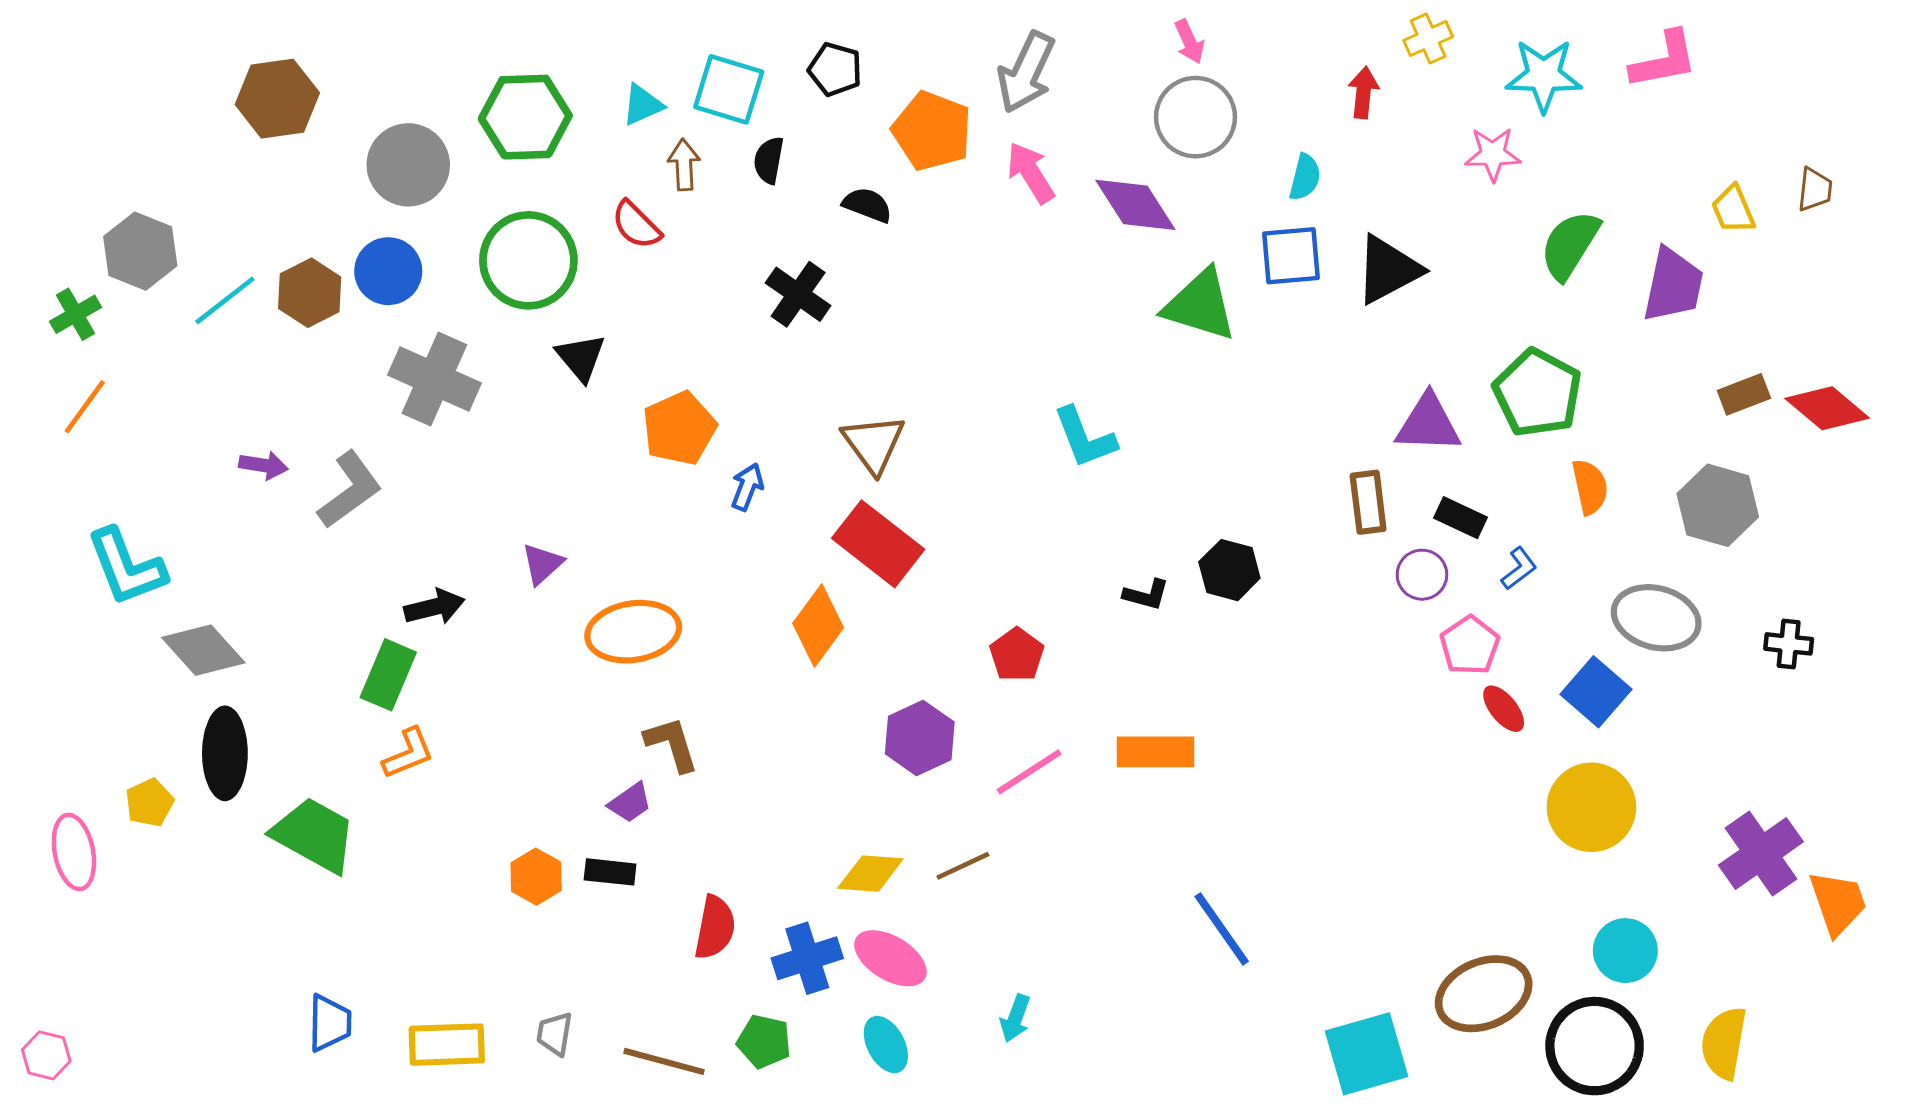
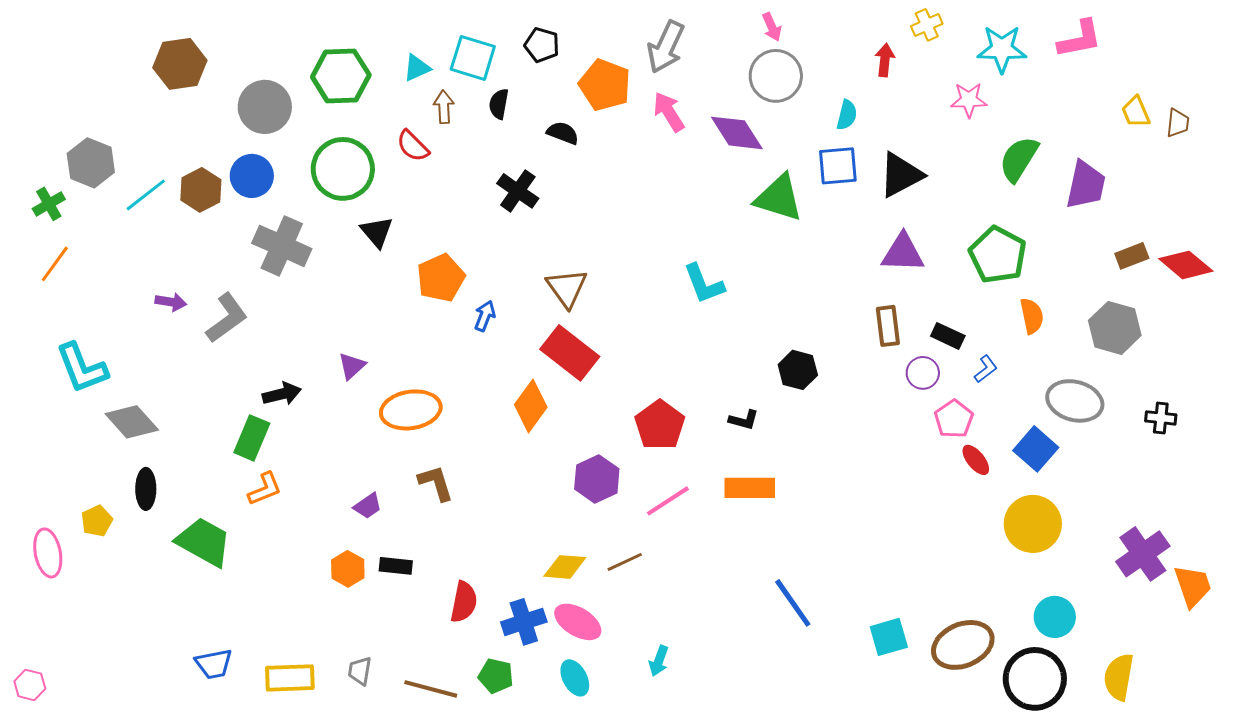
yellow trapezoid: (1733, 210) -> (1136, 112), moved
purple triangle: (1428, 424) -> (903, 253), moved
black L-shape: (1146, 595) -> (744, 420), moved
red pentagon: (1017, 655) -> (660, 425), size x1.4
black ellipse: (225, 753) -> (146, 489), size x0.7
purple trapezoid: (630, 803) -> (368, 506), moved
blue trapezoid: (330, 1023) -> (214, 664), turned 78
cyan square: (1367, 1054) -> (889, 637), moved, size x0.7

